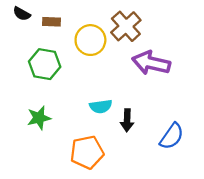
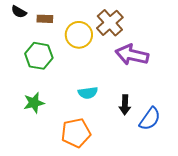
black arrow: (127, 120) -> (125, 105), moved

